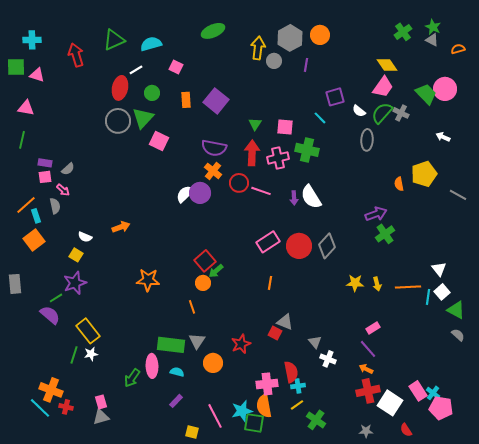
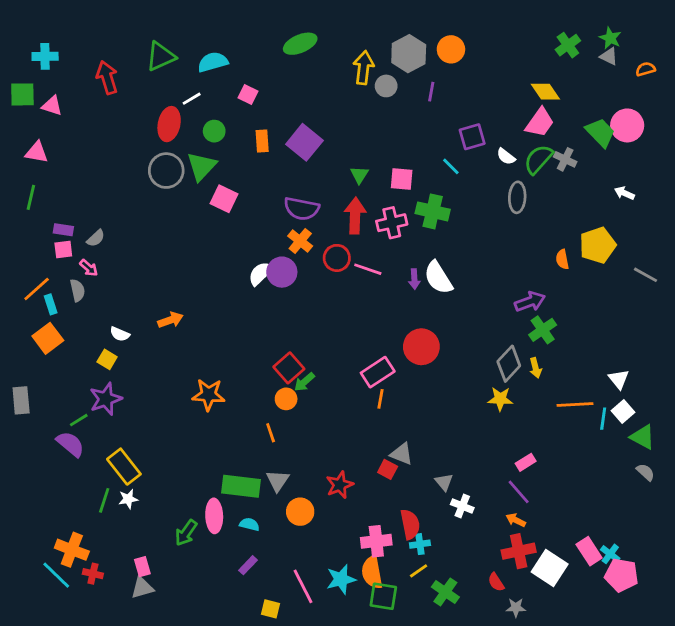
pink rectangle: (268, 242) -> (378, 372), moved
gray diamond: (327, 246) -> (509, 364), moved
yellow arrow: (377, 284) -> (536, 368), moved
green square: (254, 423) -> (383, 596), moved
red semicircle: (406, 430) -> (496, 582), moved

